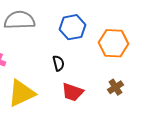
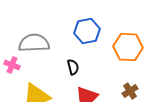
gray semicircle: (20, 20) -> (34, 43), moved

